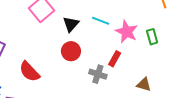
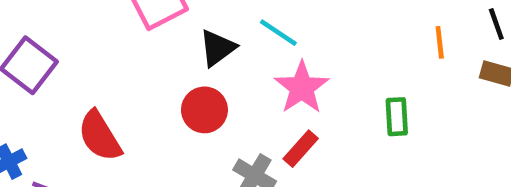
cyan line: (101, 21) -> (278, 33), moved
pink star: (127, 32) -> (302, 88), moved

